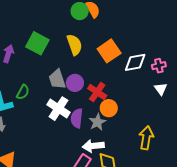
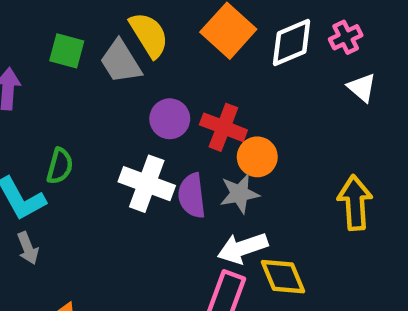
green square: (37, 43) -> (67, 51), size x0.7
gray trapezoid: (57, 79) -> (121, 62), moved
gray star: (97, 122) -> (240, 194), turned 30

